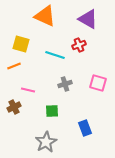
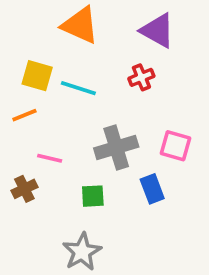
cyan line: (55, 55) -> (78, 88), moved
gray cross: (65, 84) -> (116, 148), size x1.6
blue rectangle: (85, 128) -> (152, 189), moved

